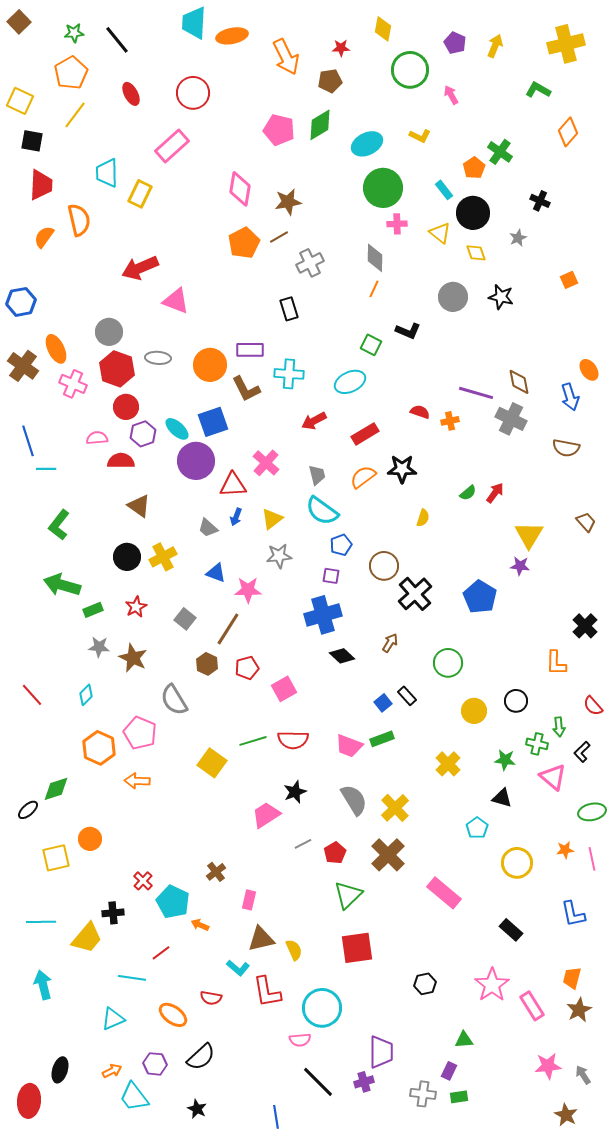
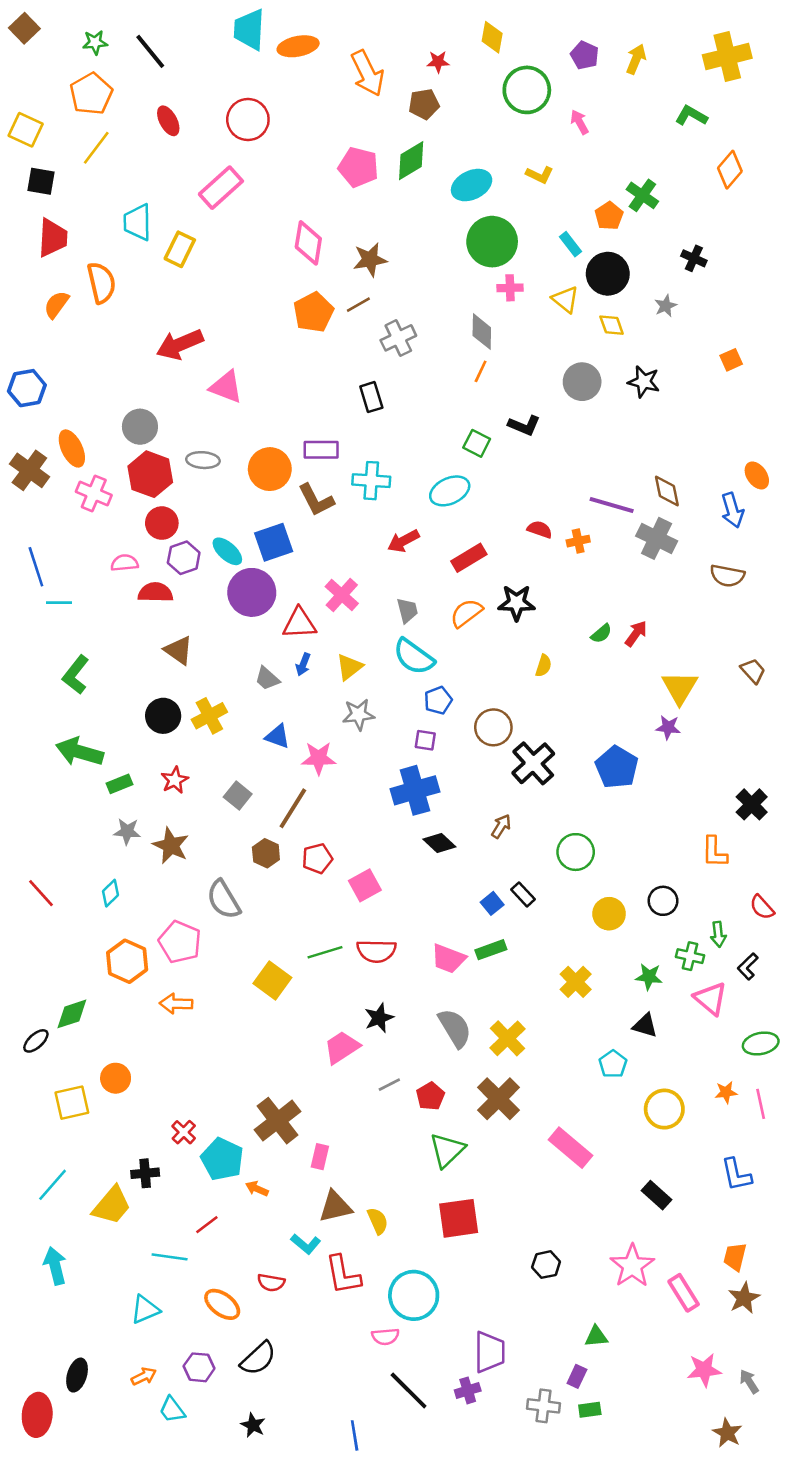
brown cross: (216, 872) -> (277, 1121), size x1.8
cyan line: (41, 922) -> (53, 1185), turned -48
cyan trapezoid: (134, 1097) -> (172, 1410), size x0.7

